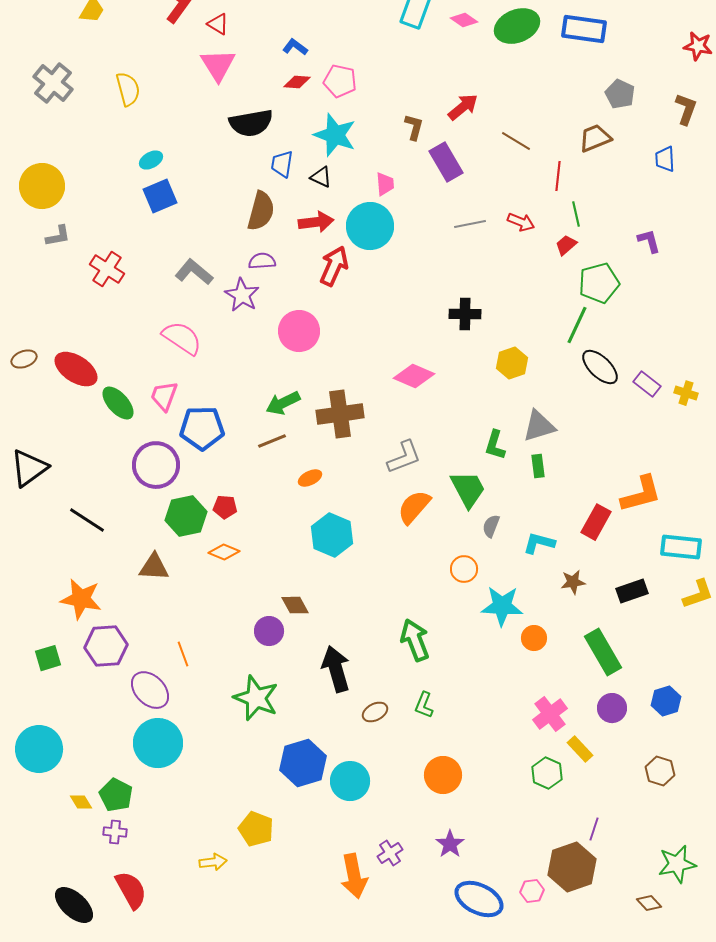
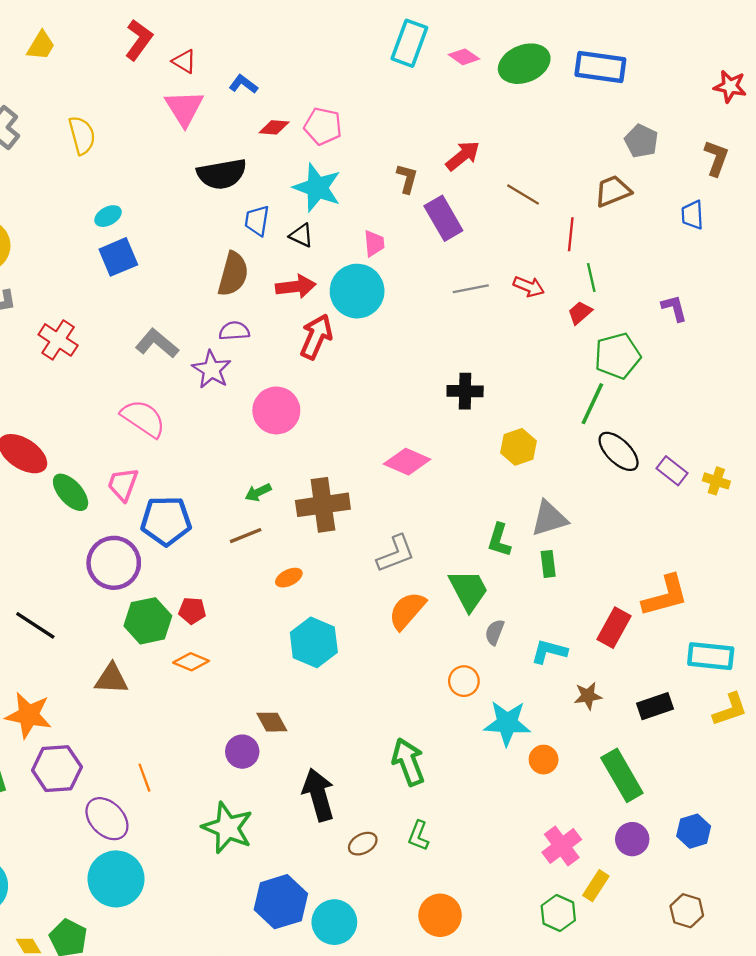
blue L-shape: (295, 47) -> (243, 84), moved
green arrow: (283, 403) -> (258, 492), size x0.7
yellow rectangle: (580, 749) -> (596, 886), turned 76

